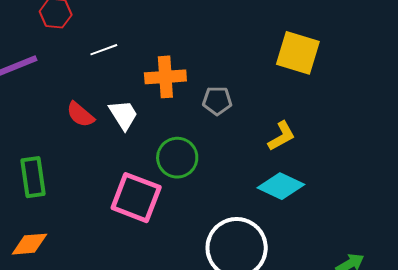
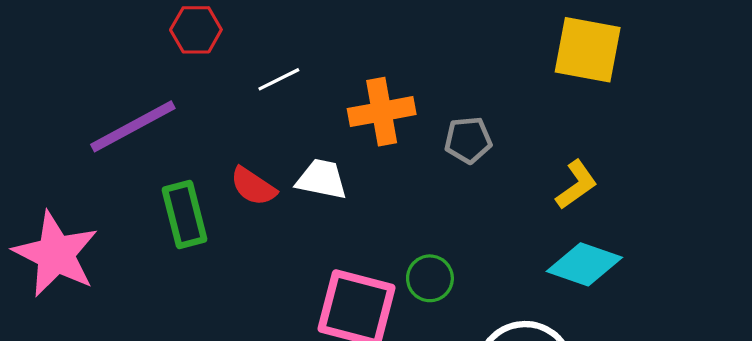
white trapezoid: (123, 115) -> (322, 179), turned -40
green circle: (177, 158) -> (430, 278), moved, size x0.7
green rectangle: (33, 177) -> (185, 215), moved

